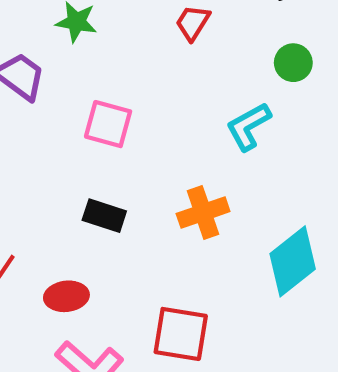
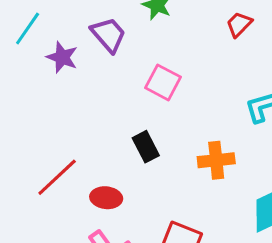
black rectangle: (104, 216) -> (146, 147), turned 32

